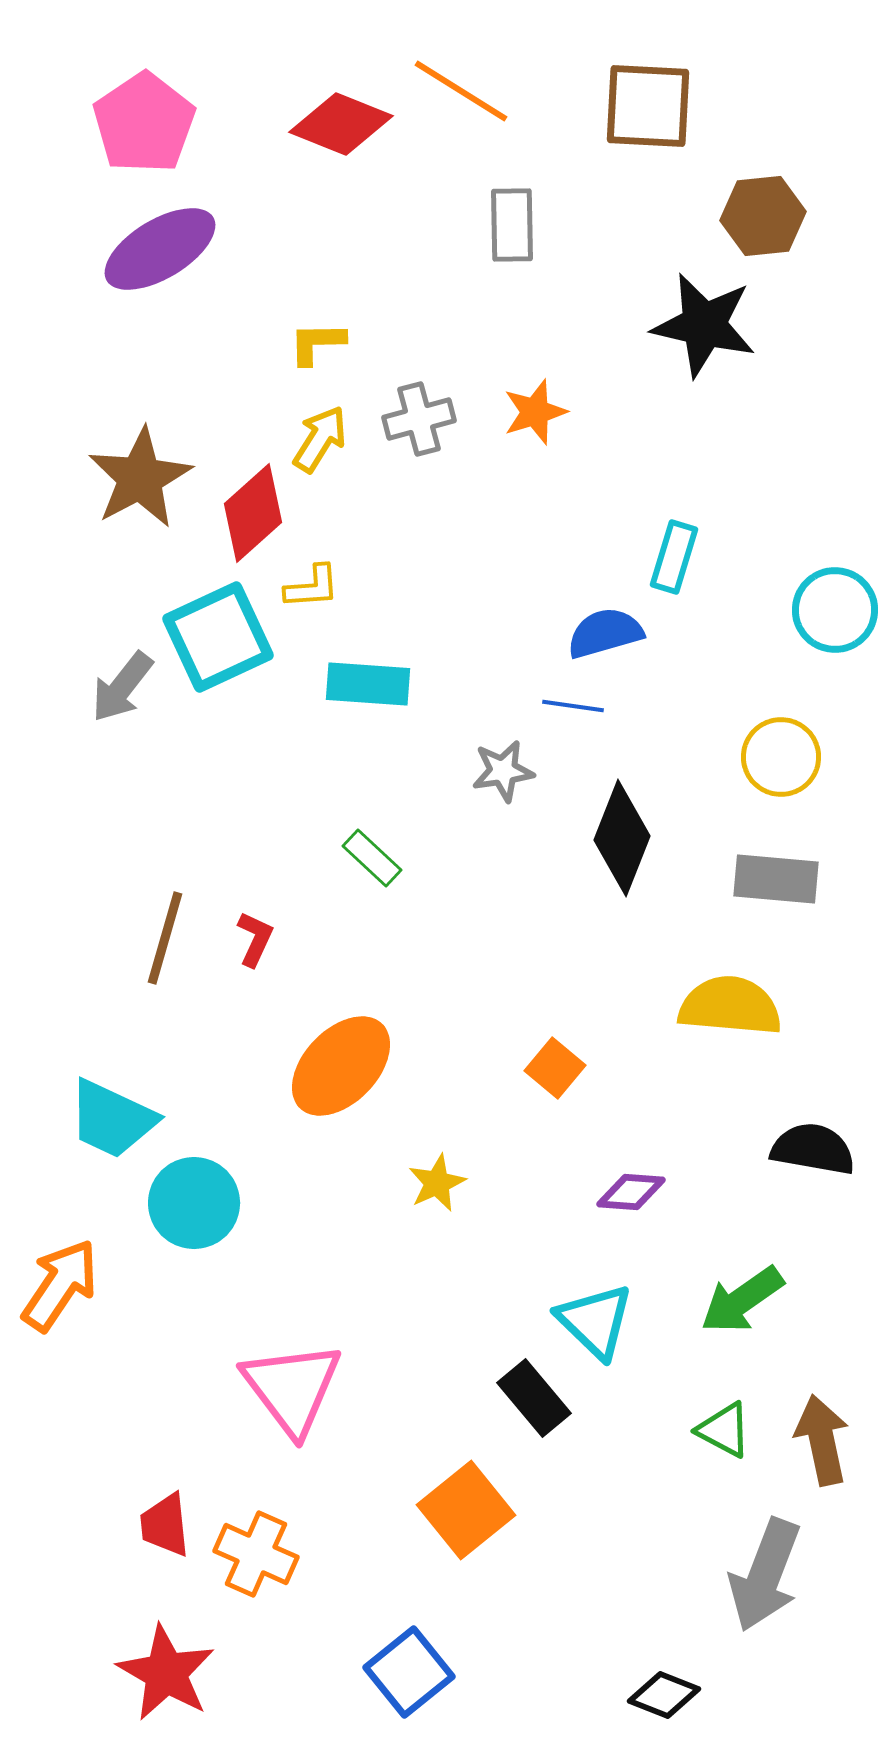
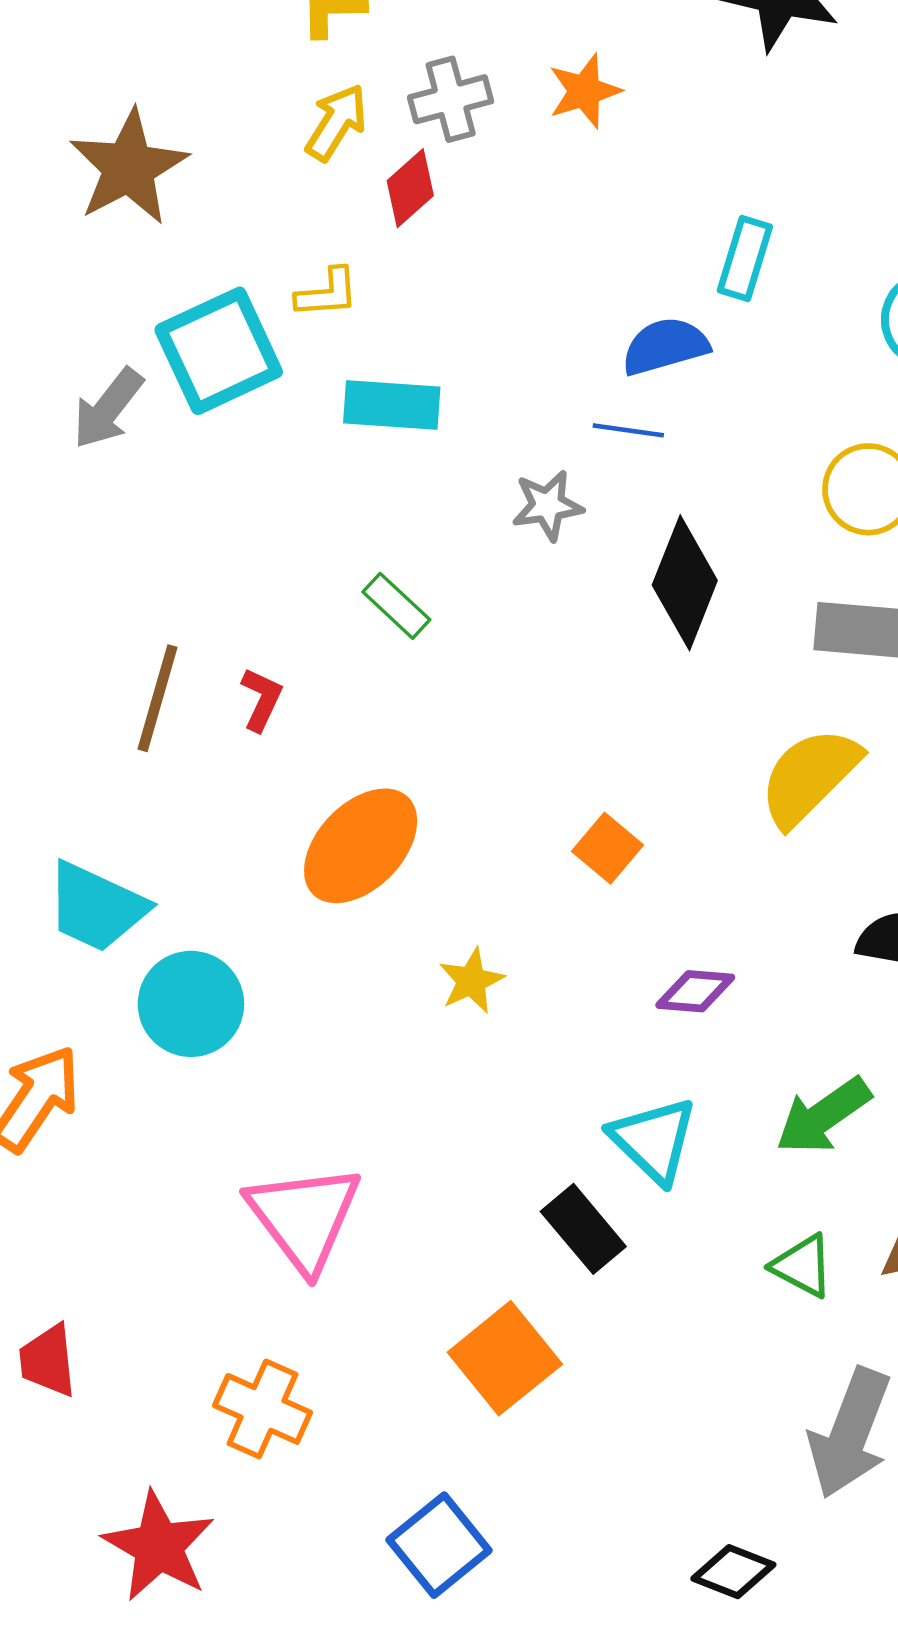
red diamond: (253, 513) -> (410, 188), moved, size x0.7
yellow semicircle: (730, 1006) -> (809, 777), turned -50
red trapezoid: (165, 1525) -> (48, 1360), moved

